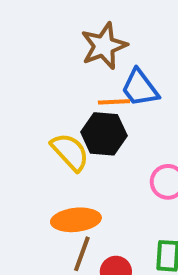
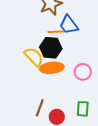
orange ellipse: (76, 220) -> (52, 68), moved

